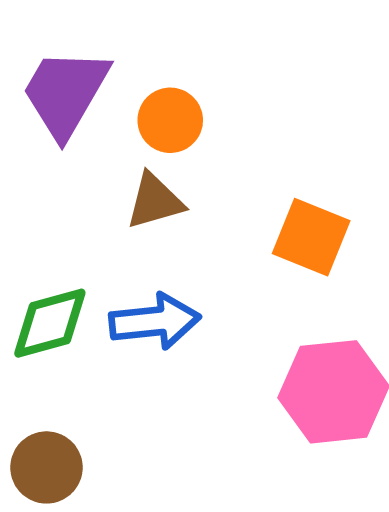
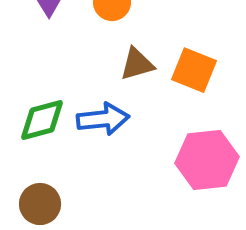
brown triangle: (155, 201) -> (137, 64), moved

